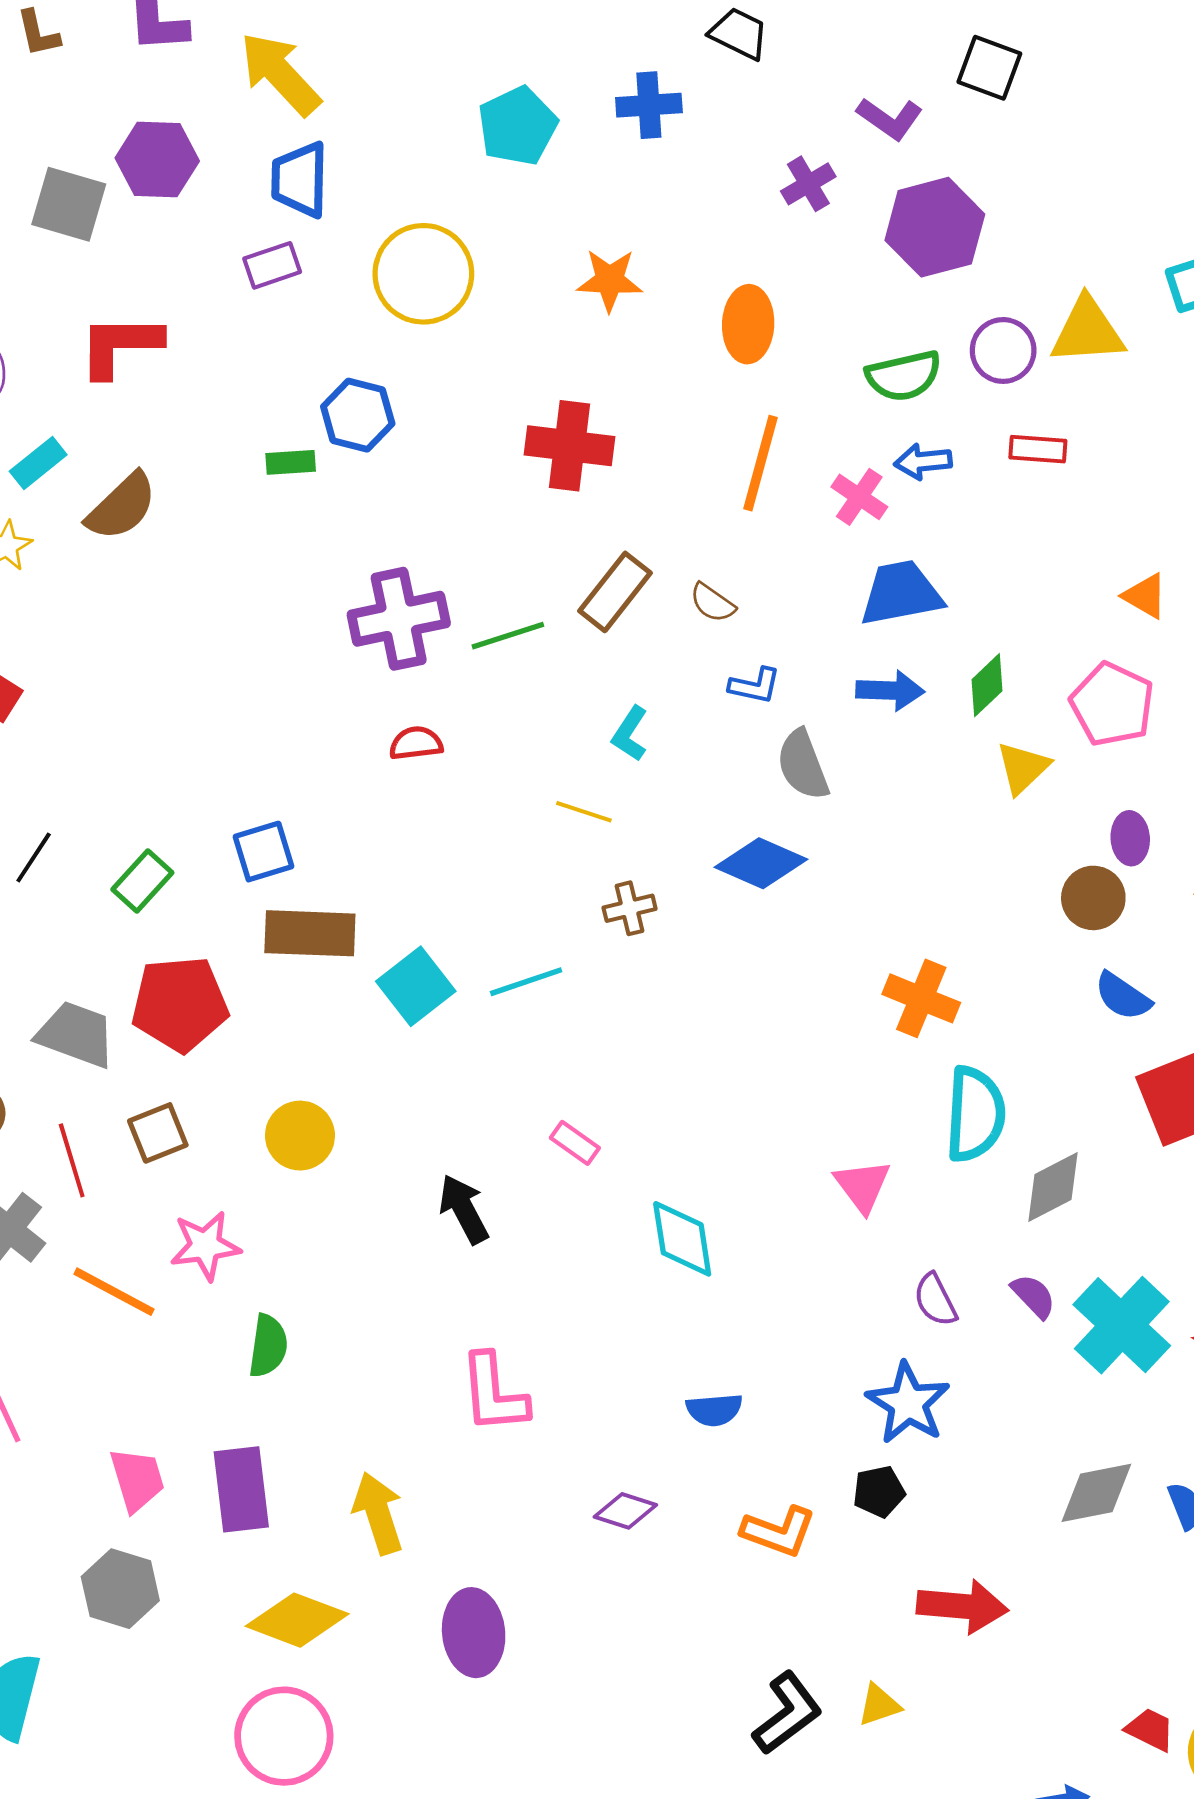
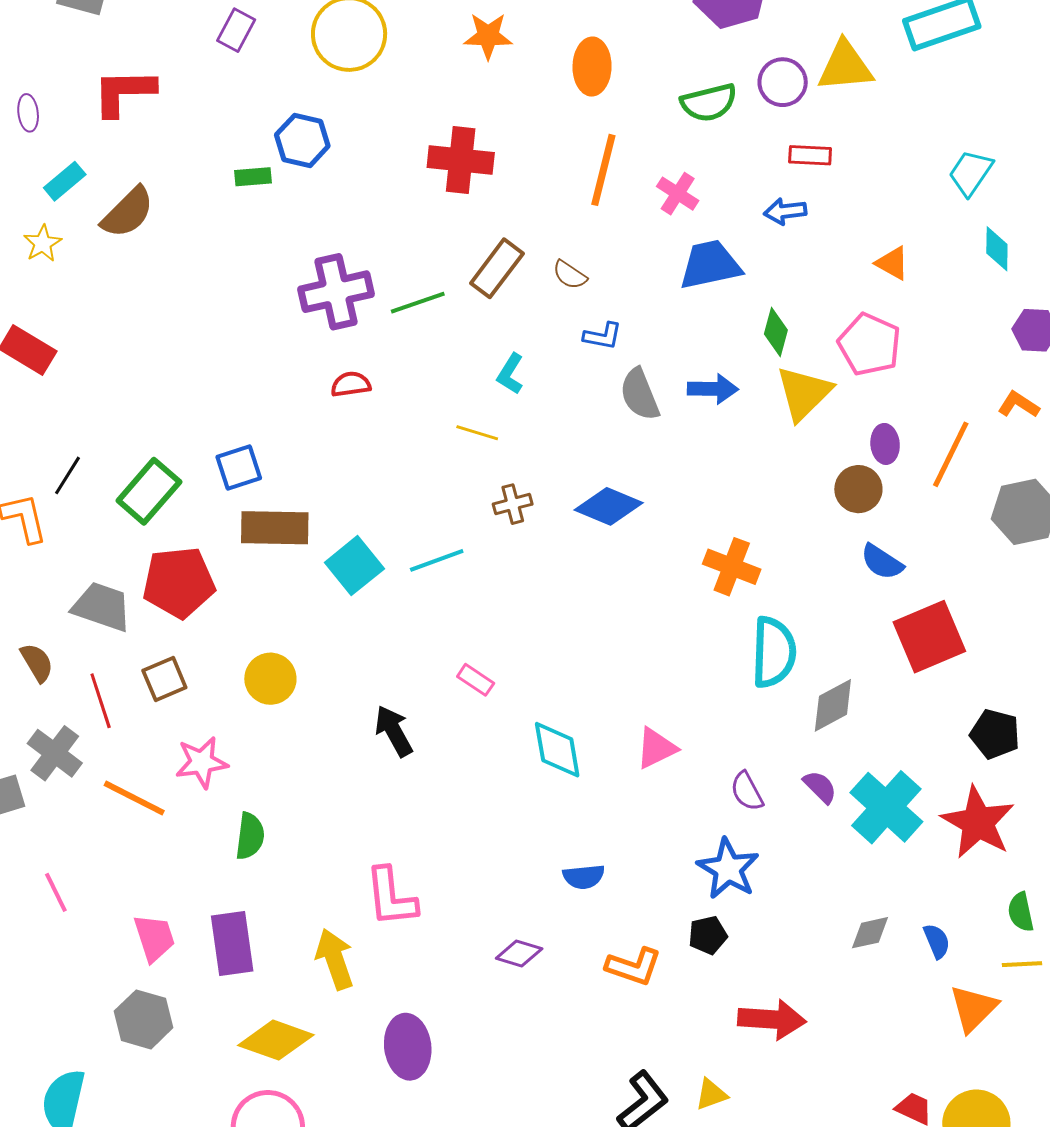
purple rectangle: (272, 265) -> (236, 30), turned -42
blue arrow: (923, 461) -> (785, 211), moved
green diamond: (987, 685) -> (776, 332), turned -30
blue arrow: (890, 691) -> (713, 389), moved
yellow triangle: (1023, 768) -> (804, 393), size x1.4
blue diamond: (761, 863) -> (609, 506), moved
green rectangle: (142, 881) -> (149, 491), size x1.4
pink triangle: (862, 1186) -> (656, 748), moved, turned 42
pink L-shape: (494, 1393) -> (391, 897), moved
gray diamond: (1096, 1493) -> (870, 933), size x0.7

